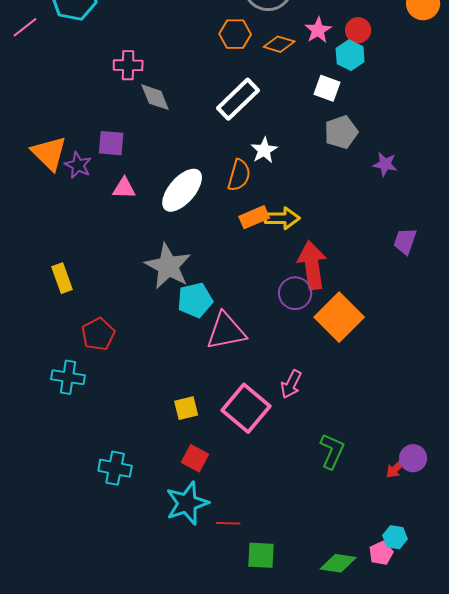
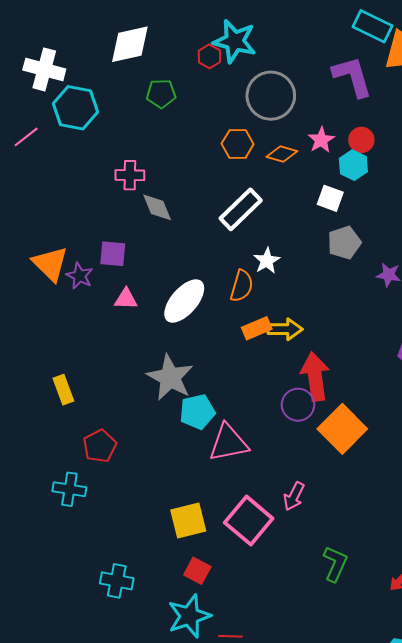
yellow square: (186, 408) -> (188, 520), size x1.5

